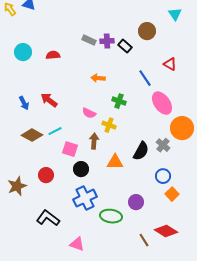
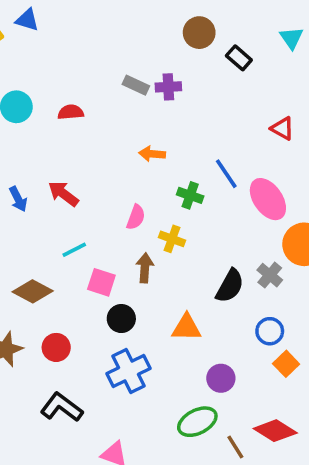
brown circle: (147, 31) -> (199, 33), moved
black rectangle: (125, 46) -> (239, 58), moved
blue line: (145, 78) -> (226, 174), moved
pink semicircle: (89, 113) -> (136, 217), turned -96
brown diamond: (32, 135) -> (33, 291), moved
orange triangle: (115, 162) -> (186, 328), moved
red circle: (46, 175) -> (56, 347), moved
green ellipse: (111, 216) -> (197, 422), moved, turned -35

